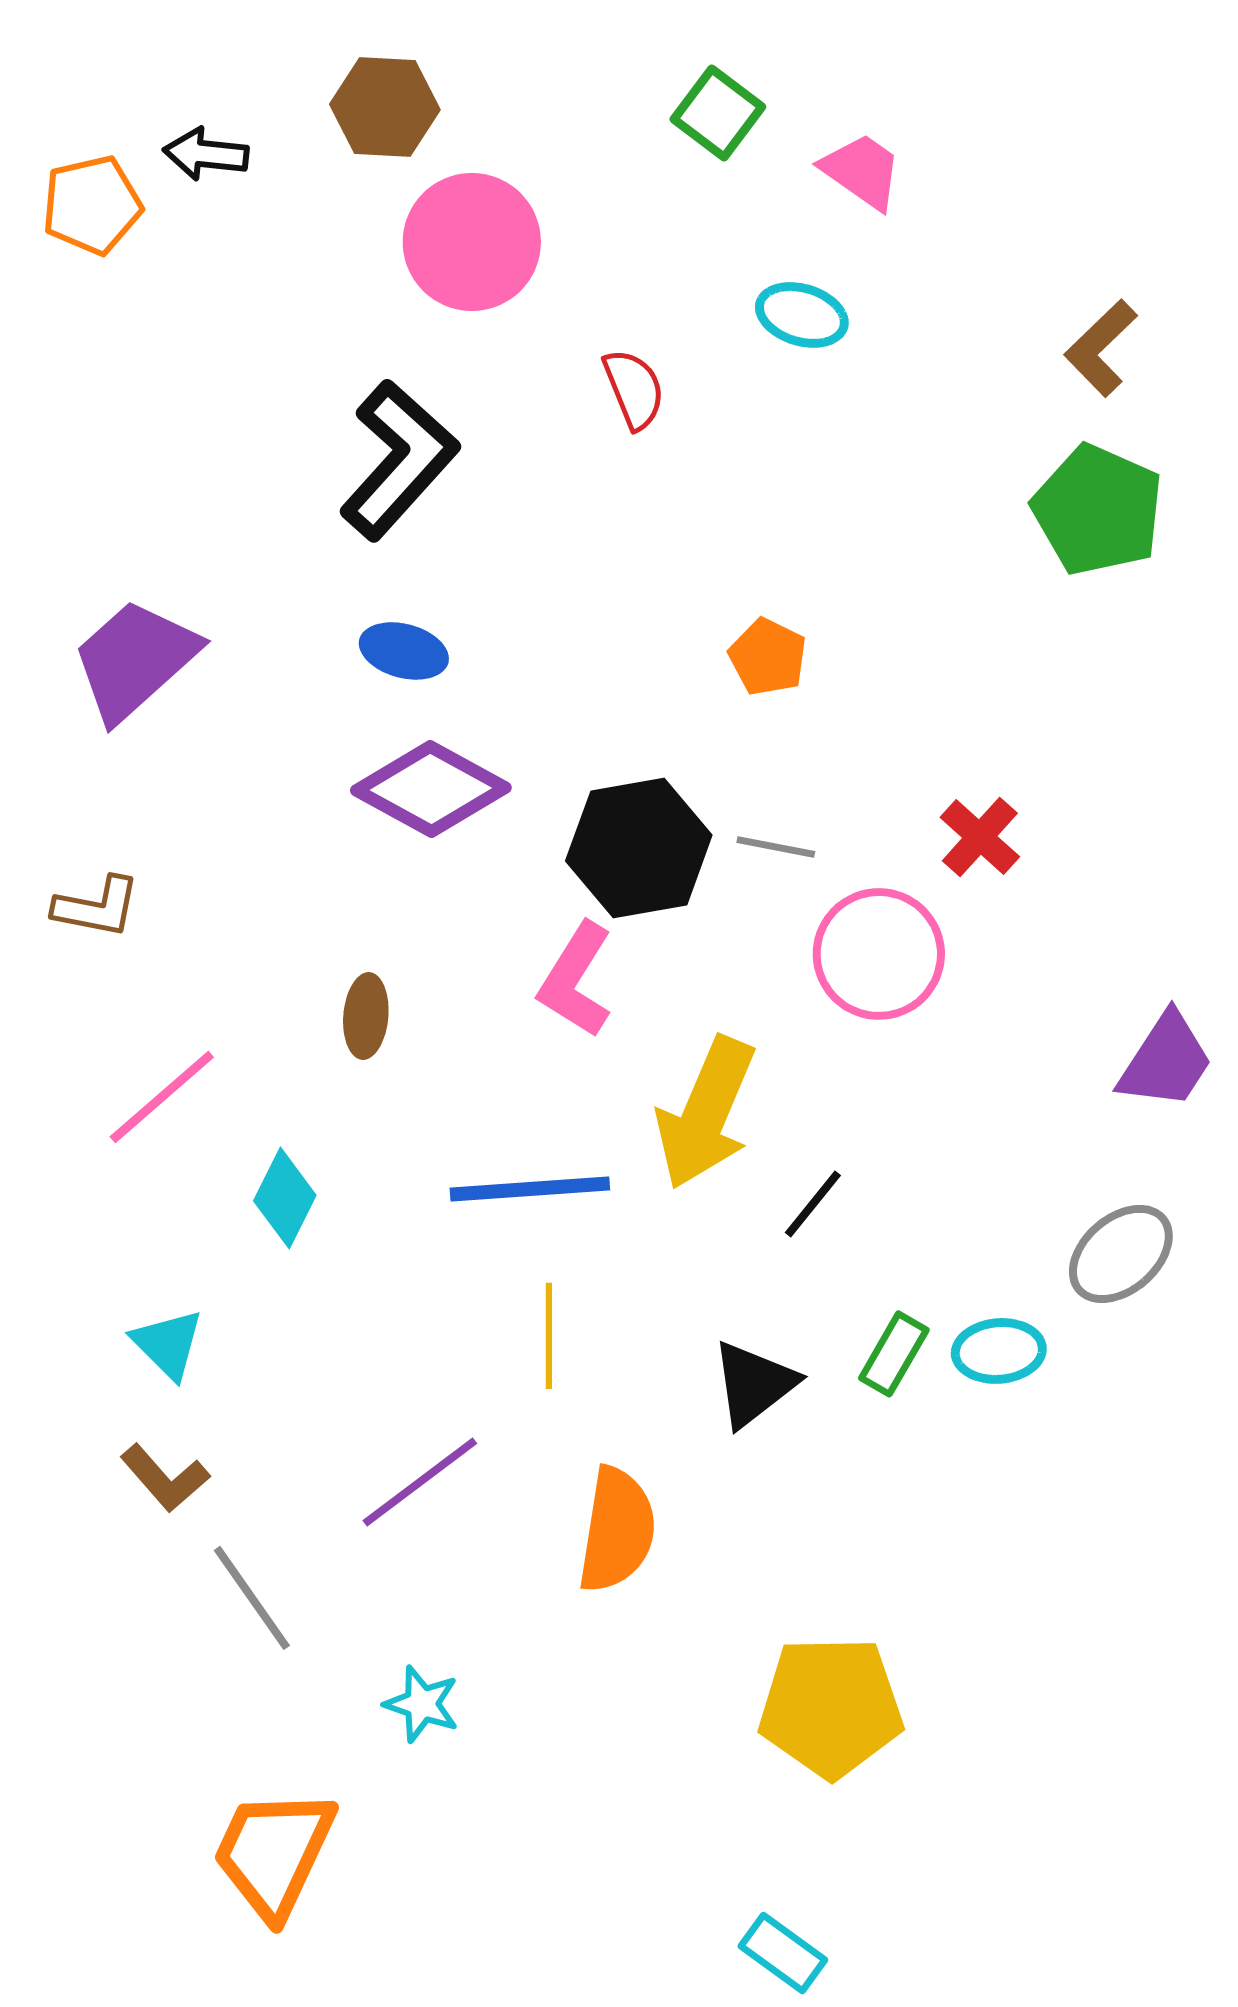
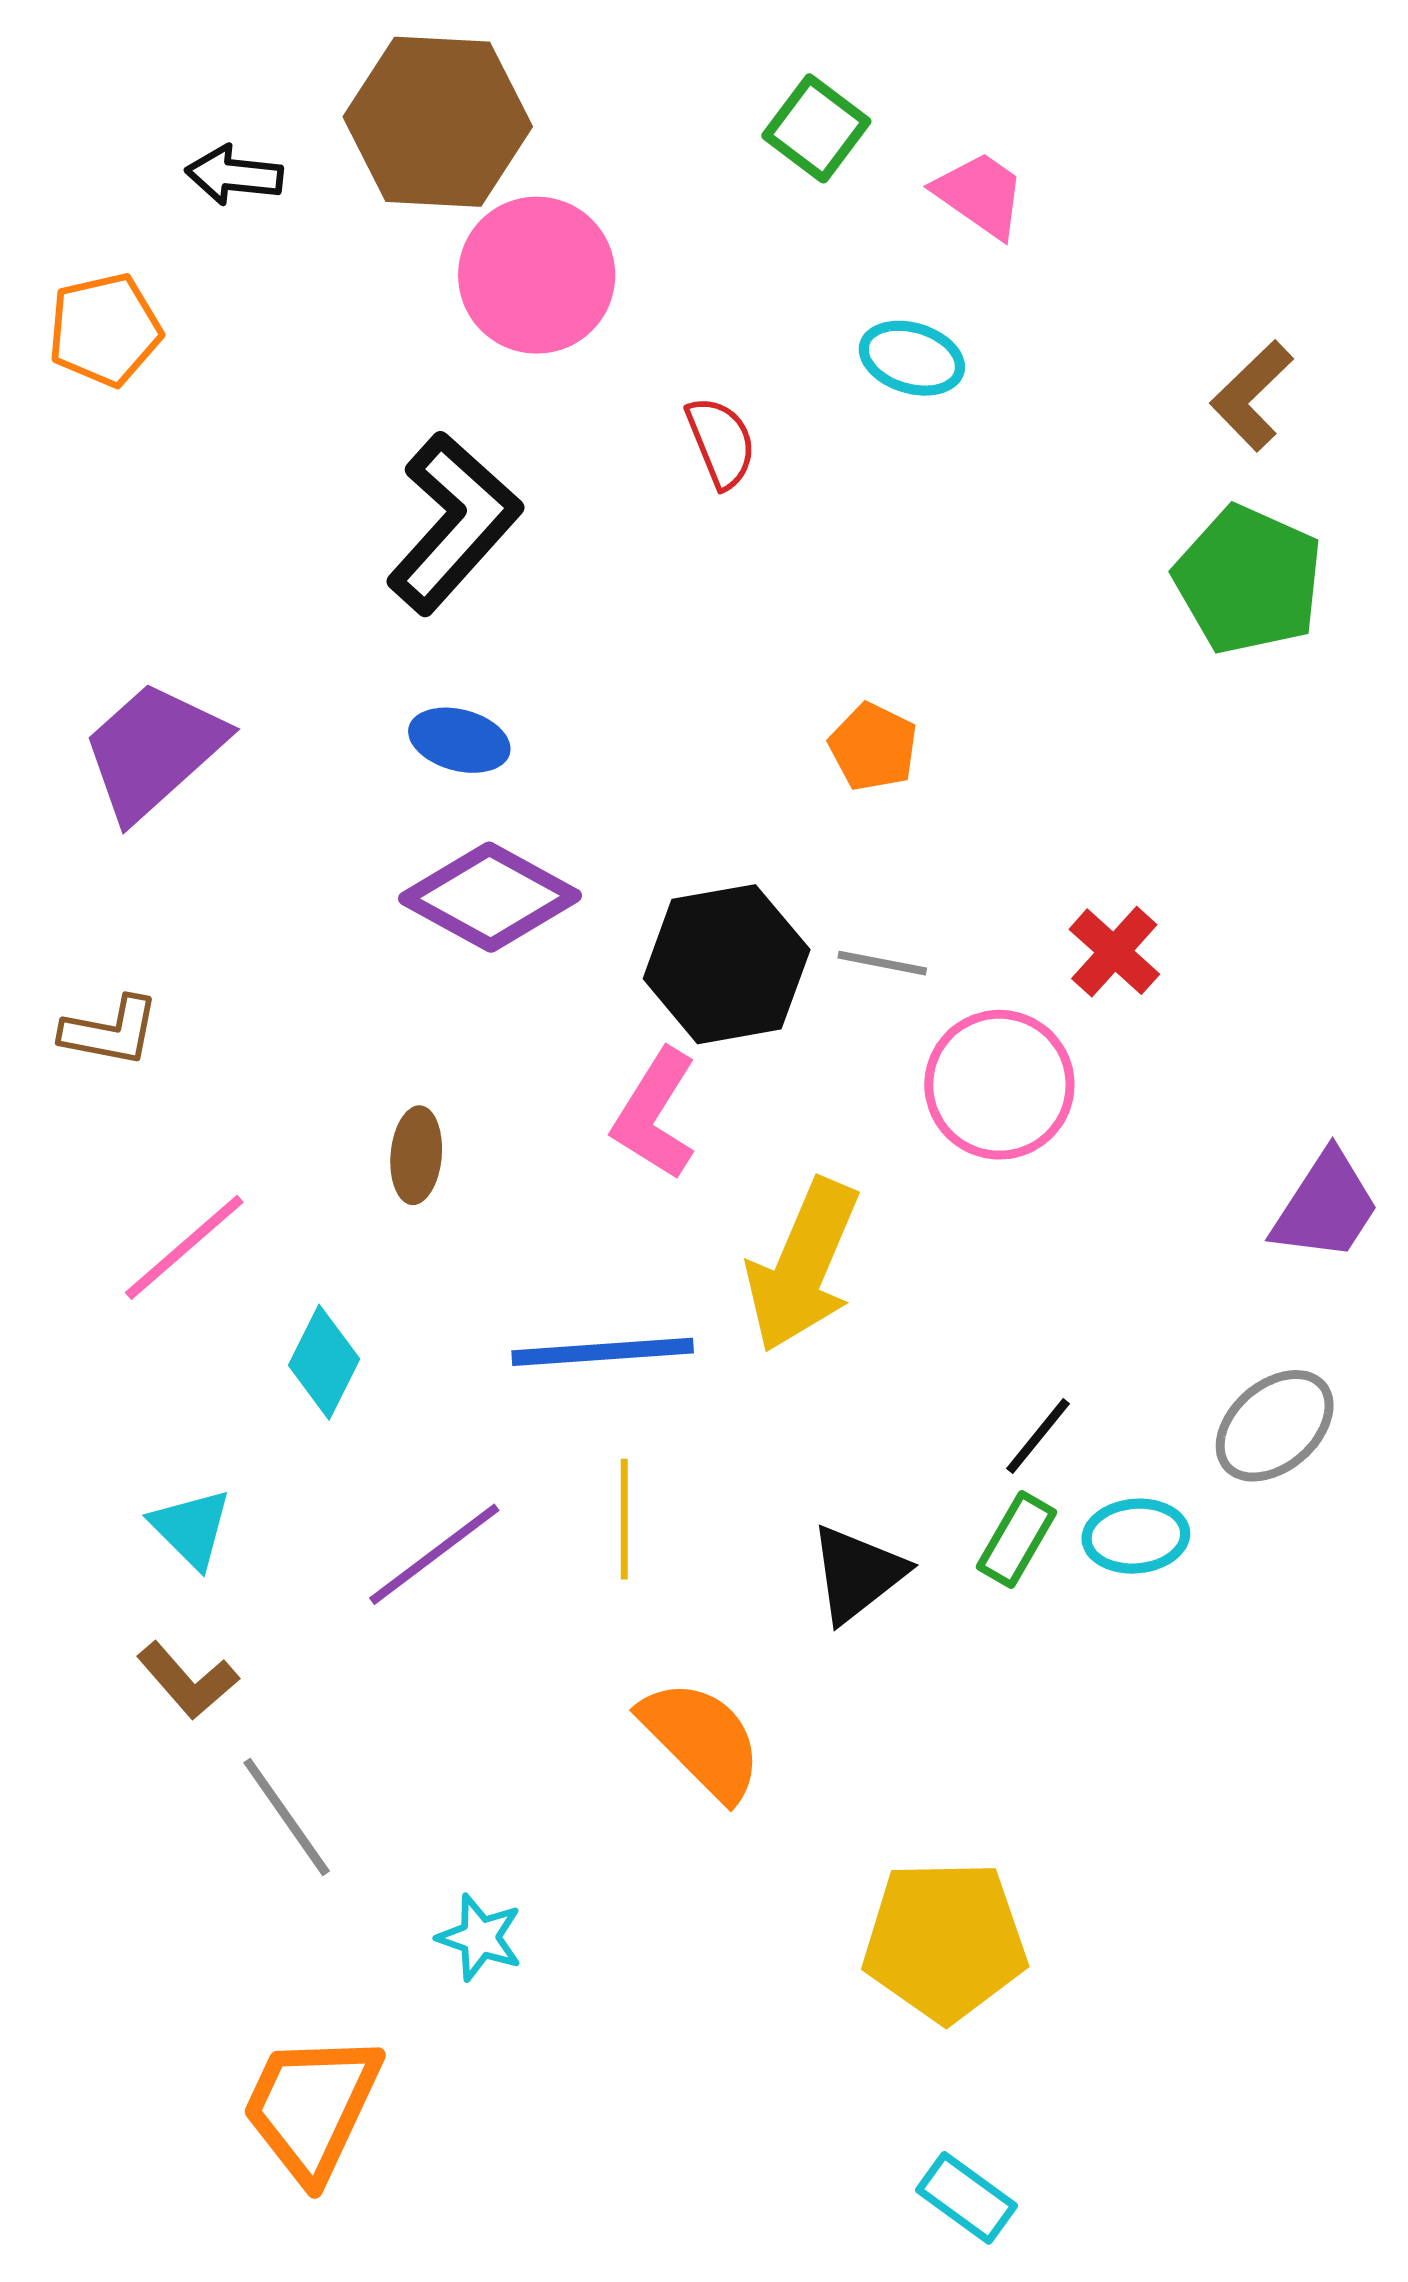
brown hexagon: (385, 107) -> (438, 122), size x1.5
orange pentagon: (92, 205) -> (105, 330), moved
black line: (813, 1204) -> (1038, 1436), moved
purple line: (420, 1482) -> (434, 1554), moved
orange semicircle: (617, 1530) -> (702, 1740), turned -54
cyan rectangle: (783, 1953) -> (966, 2198), moved

